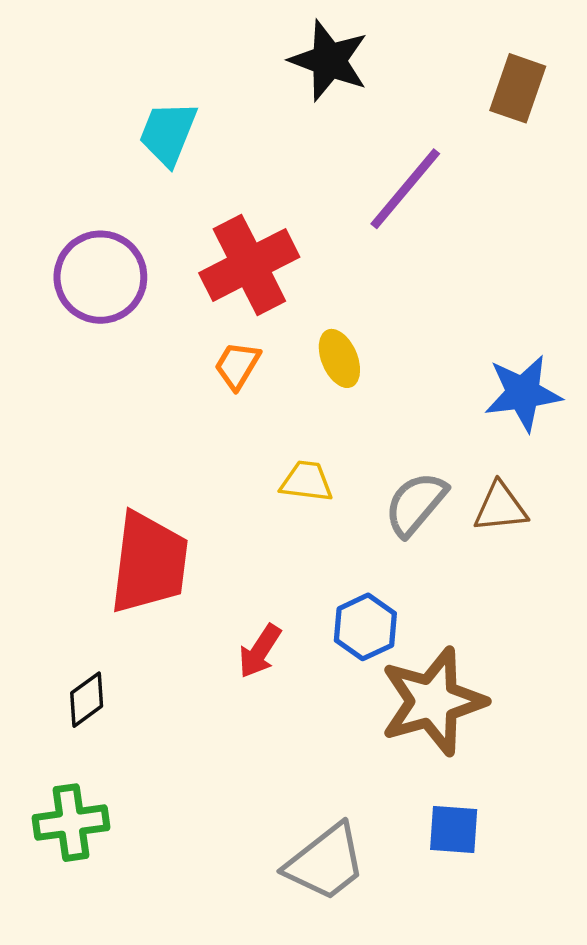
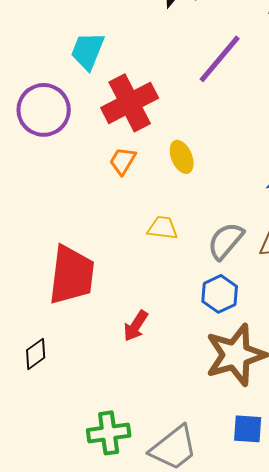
cyan trapezoid: (168, 133) -> (88, 51), moved
blue hexagon: (365, 627) -> (220, 294), moved
green cross: (71, 823) -> (109, 433), moved

